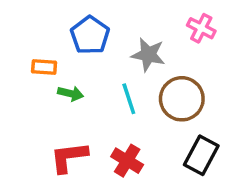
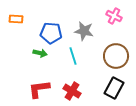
blue pentagon: (90, 35) -> (51, 33), moved, turned -30
orange rectangle: (44, 67) -> (16, 19), moved
brown circle: (182, 99) -> (116, 56), moved

